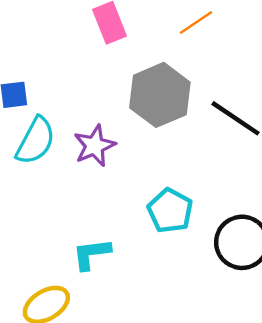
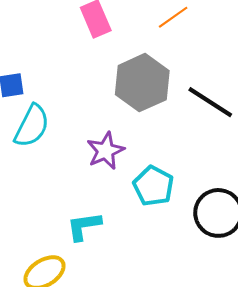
purple star: (95, 146) -> (106, 151), moved

